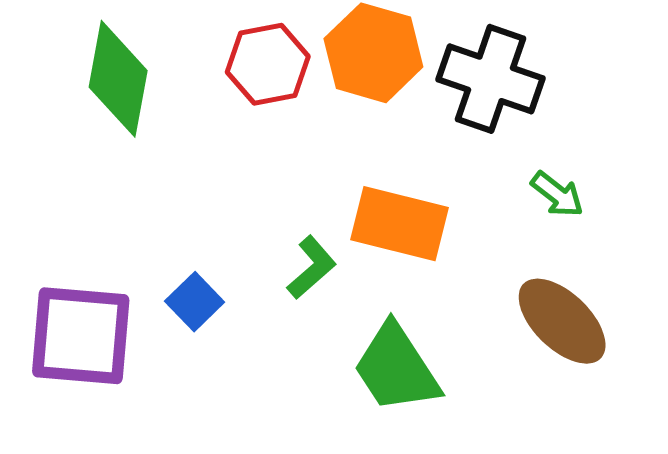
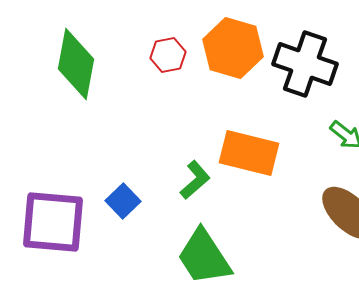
red hexagon: (268, 64) -> (168, 55), size x0.7
green trapezoid: (396, 368) -> (204, 257), moved

